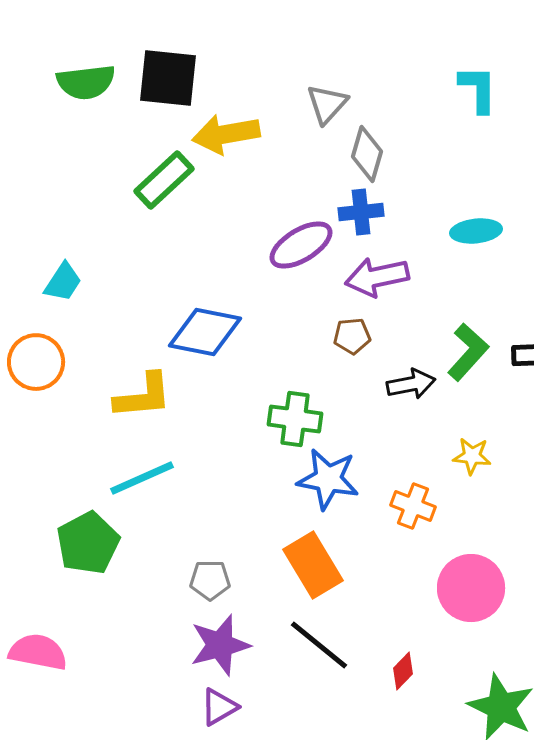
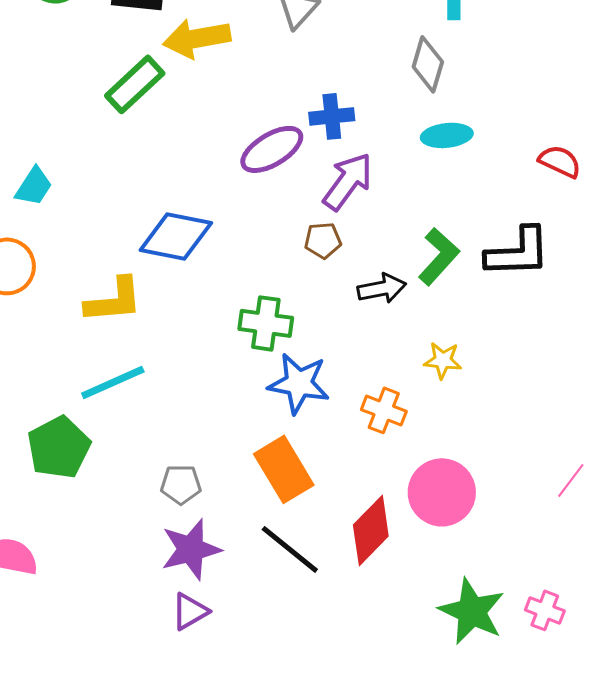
gray diamond: (367, 154) -> (428, 64), moved
purple arrow: (377, 277) -> (348, 181), turned 138
red diamond: (403, 671) -> (371, 530), moved, size x1.8

